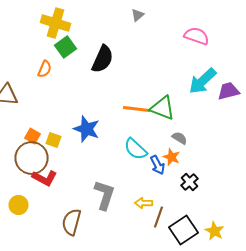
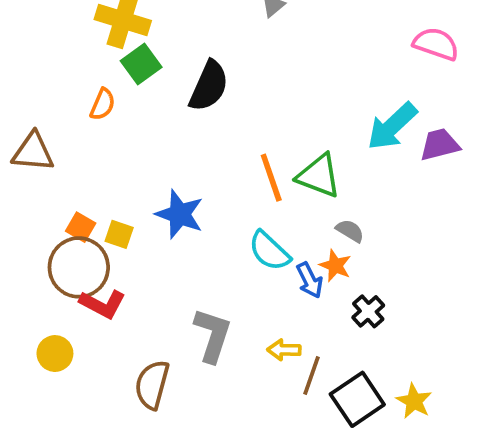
pink semicircle: (196, 36) -> (436, 44), moved
orange line: (136, 109) -> (271, 178), turned 64

